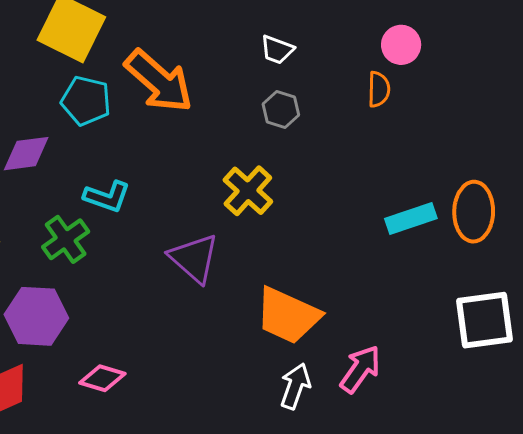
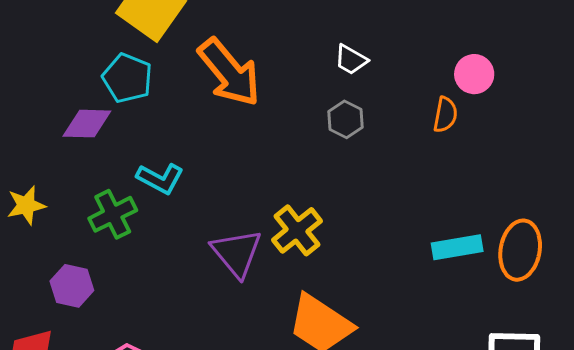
cyan pentagon: (86, 101) -> (127, 78), moved
yellow cross: (248, 191) -> (297, 230), moved
purple hexagon: (36, 316) -> (72, 286), size x0.7

